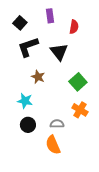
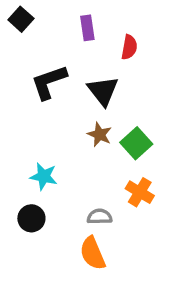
black square: (20, 23) -> (21, 19), moved
brown star: (38, 77) -> (100, 135), moved
black circle: (28, 125) -> (31, 218), moved

